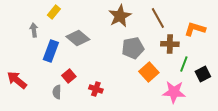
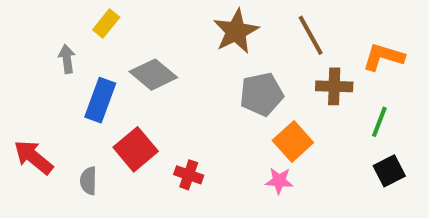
green line: (184, 64) -> (379, 122), moved
black square: (203, 74) -> (389, 171), moved
red square: (69, 76) -> (136, 149), size x1.5
gray semicircle: (57, 92) -> (88, 181), moved
pink star: (174, 92) -> (279, 181), moved, size x0.6

